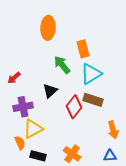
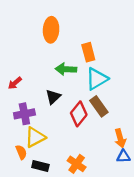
green arrow: (62, 65) -> (66, 69), turned -48
brown rectangle: (93, 100) -> (99, 106), turned 36
blue triangle: (110, 156) -> (123, 156), moved

